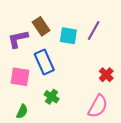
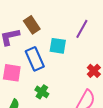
cyan square: (68, 36) -> (58, 46), moved

